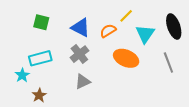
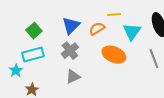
yellow line: (126, 16) -> (114, 15), turned 40
green square: (41, 22) -> (34, 31), moved, turned 35
blue triangle: (81, 28) -> (71, 26), turned 48

